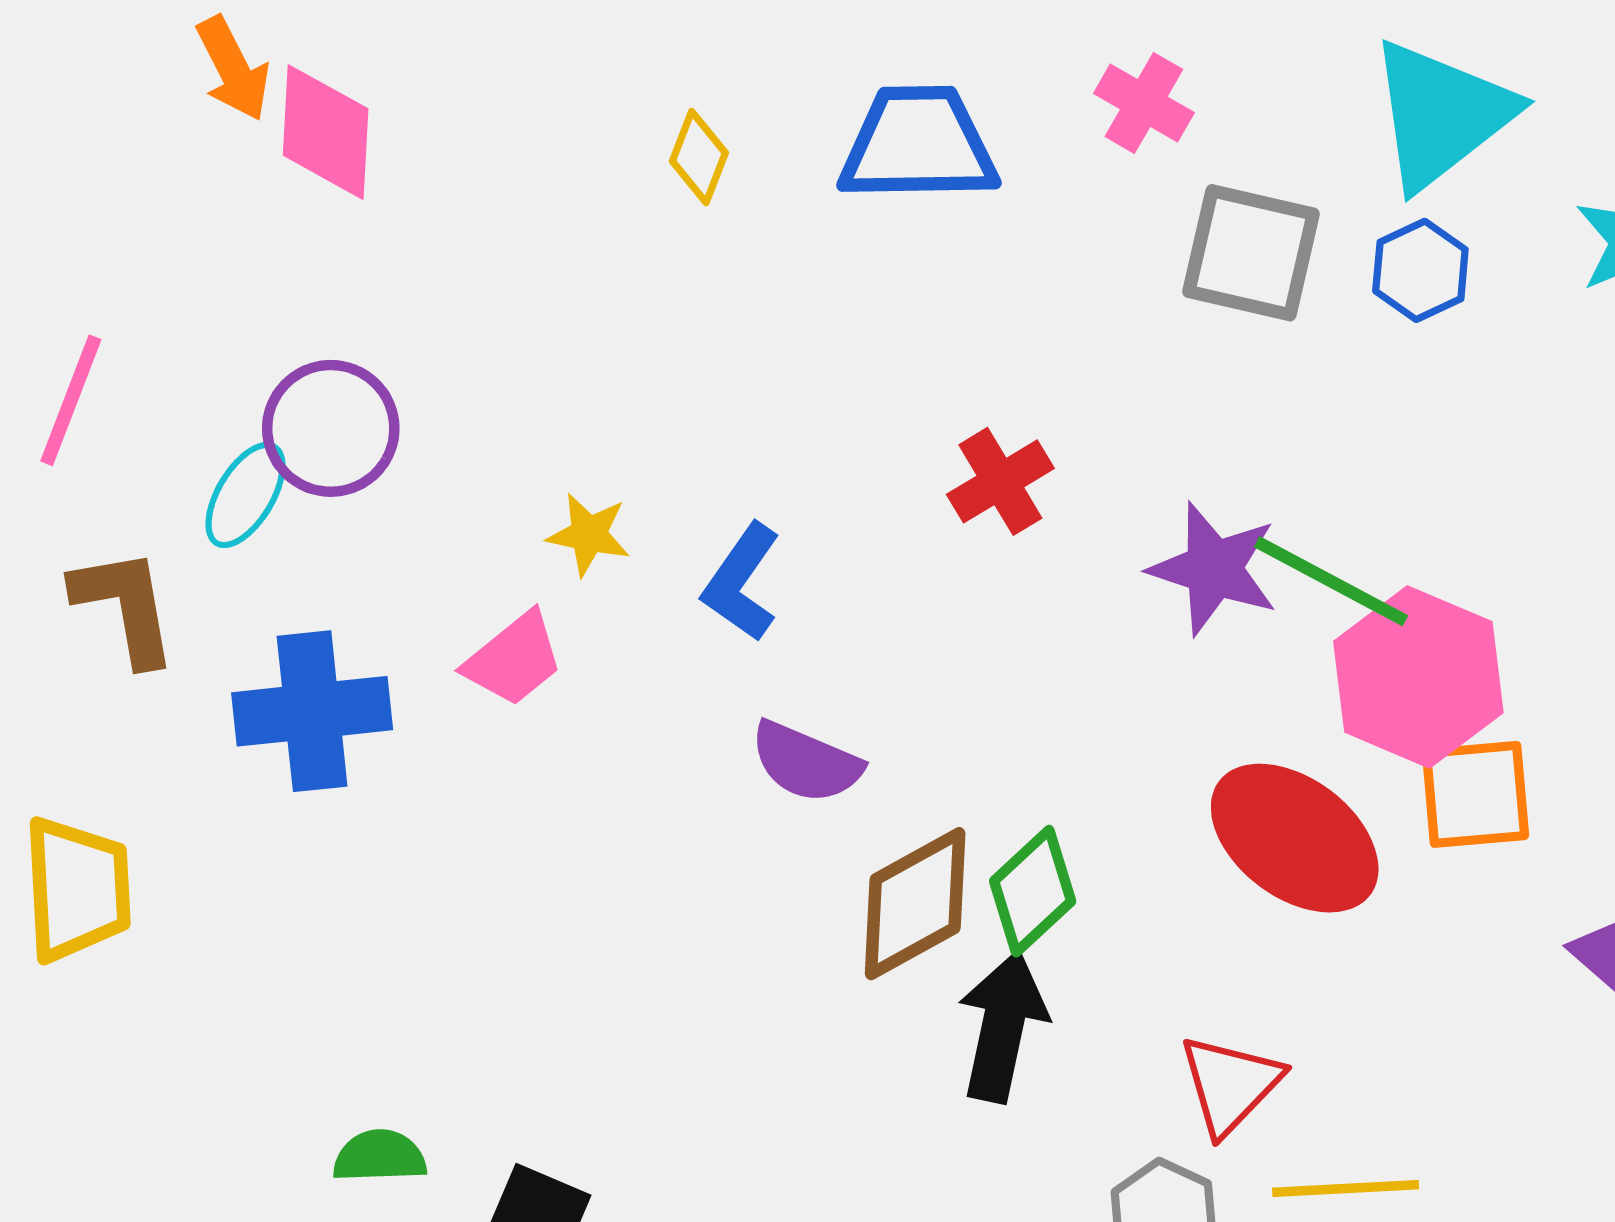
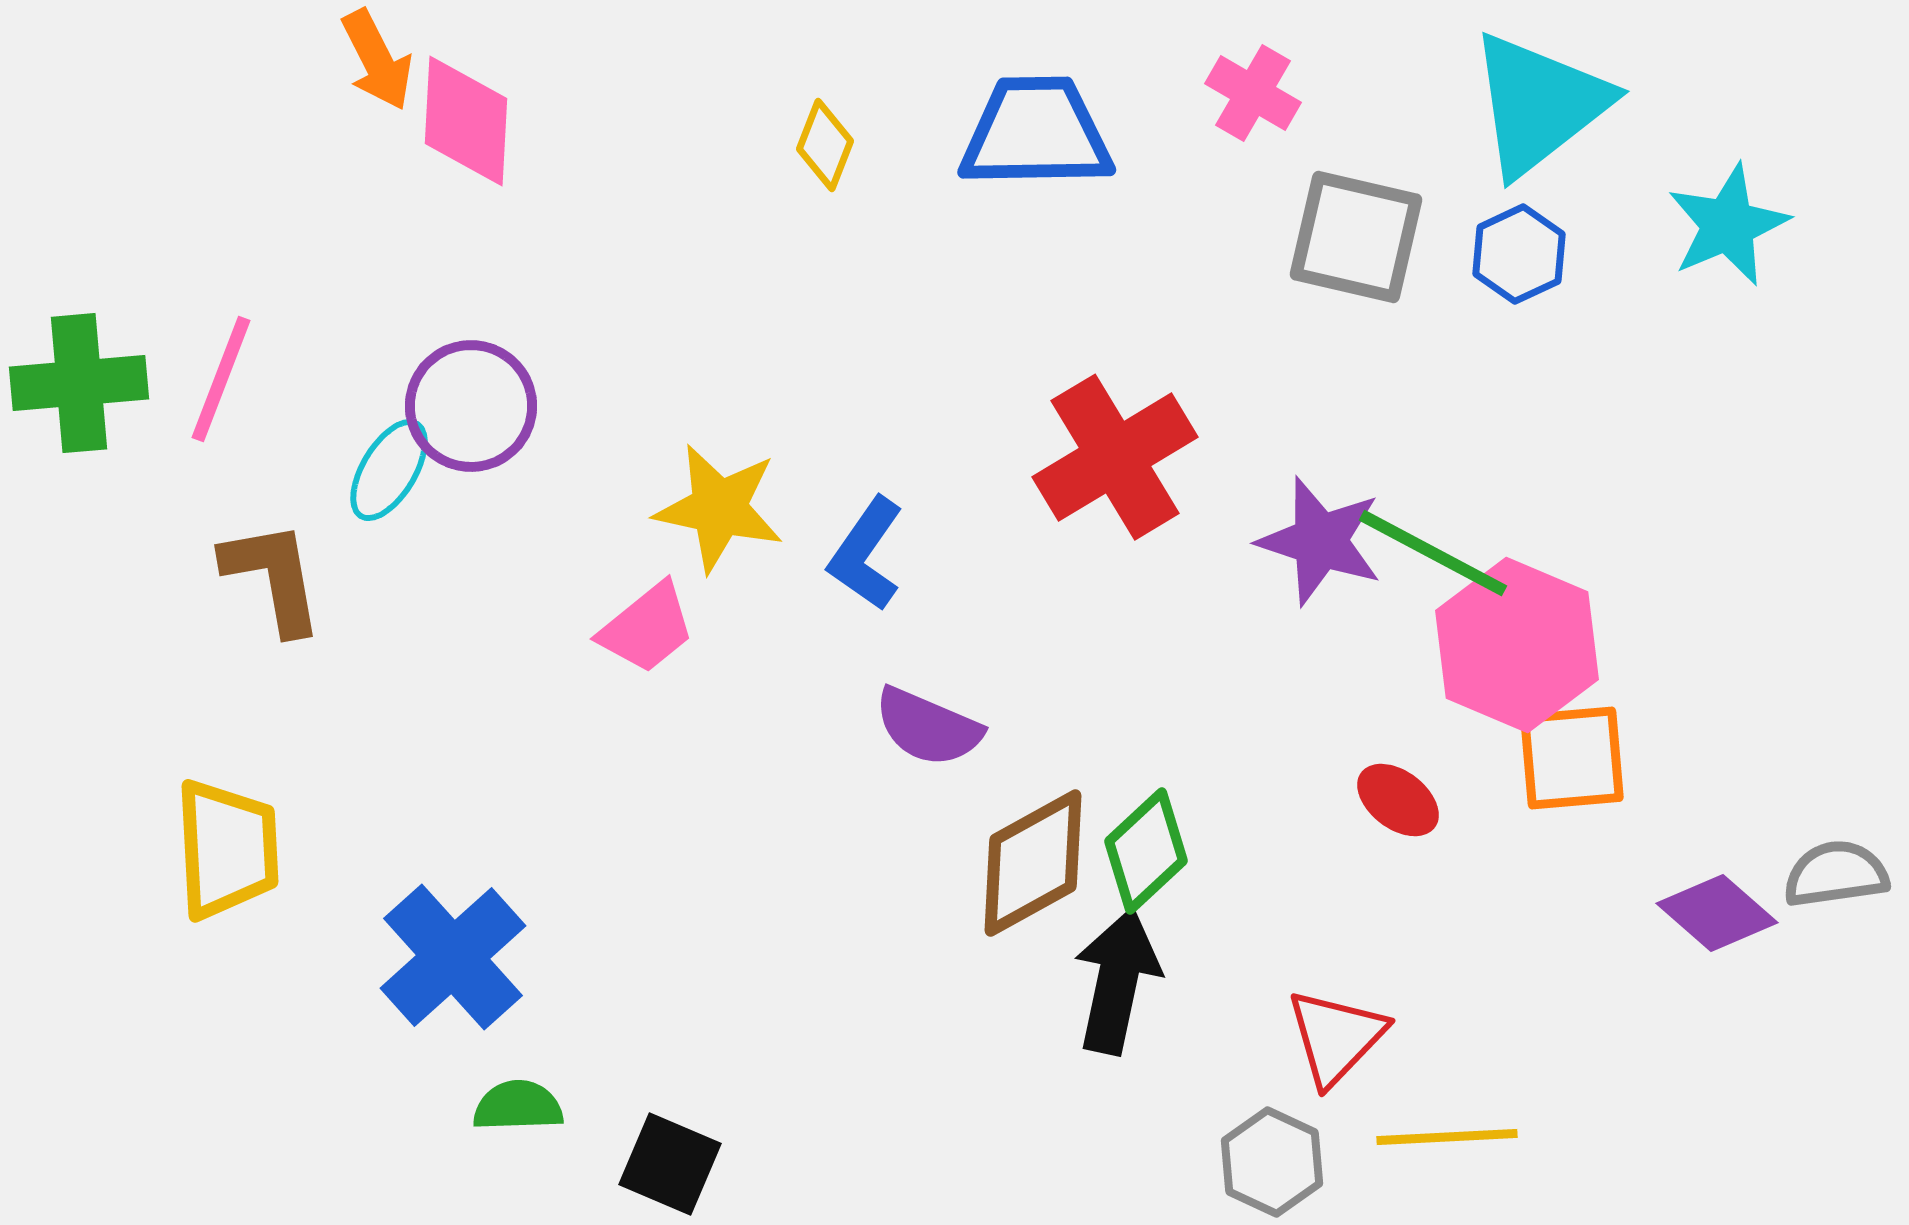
red cross: (1000, 481) -> (1115, 457), size x1.6
yellow star: (589, 534) -> (719, 508), size x1.6
blue cross: (312, 711) -> (453, 957), moved, turned -36
red ellipse: (1295, 838) -> (1398, 800), size x0.5

